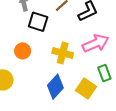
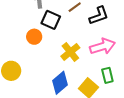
orange circle: (23, 51) -> (34, 37), moved
yellow cross: (63, 53) -> (70, 52), turned 30

